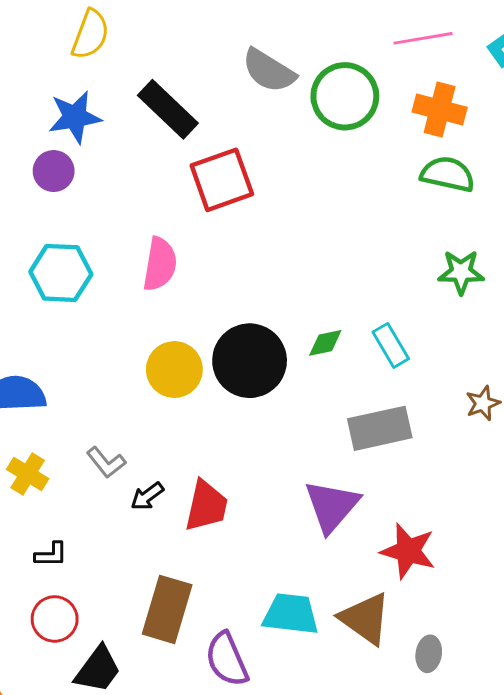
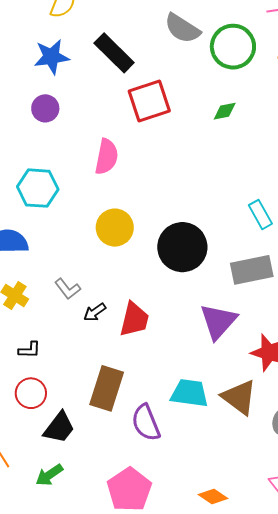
purple circle: (54, 171) -> (45, 108), moved
cyan hexagon: (61, 273) -> (38, 188), moved
green diamond: (325, 343) -> (225, 111), moved
black circle: (250, 361) -> (182, 247), moved

